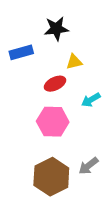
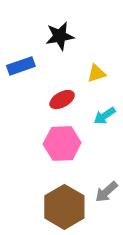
yellow triangle: (74, 62) -> (96, 73), moved

